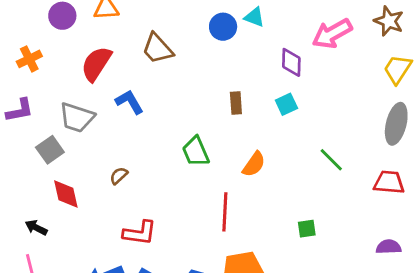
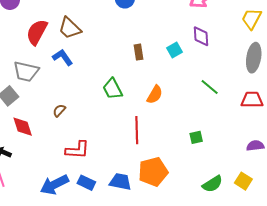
brown trapezoid: (157, 49) -> (70, 28), moved
purple diamond: (291, 62) -> (201, 36), moved

